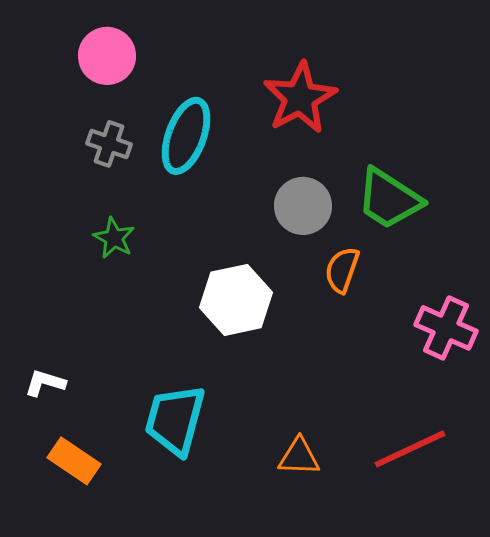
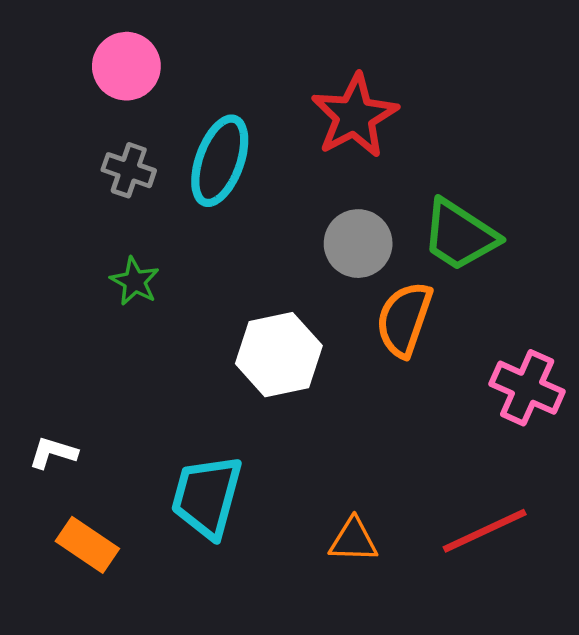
orange semicircle: (342, 270) -> (404, 319), size x1.4

